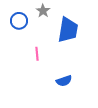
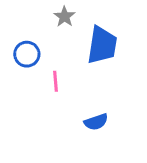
blue circle: (19, 21) -> (27, 54), moved

